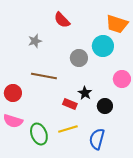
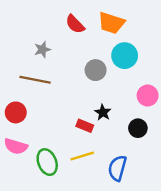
orange trapezoid: (117, 24) -> (111, 23), moved
brown line: (44, 76) -> (35, 80), moved
black circle: (105, 106) -> (138, 128), moved

